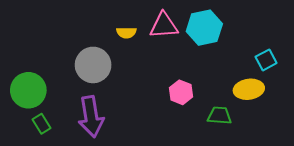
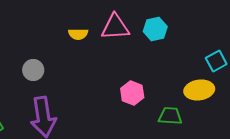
cyan hexagon: (204, 28) -> (155, 29), size x0.7
gray circle: (93, 65) -> (33, 70), moved, size x0.6

